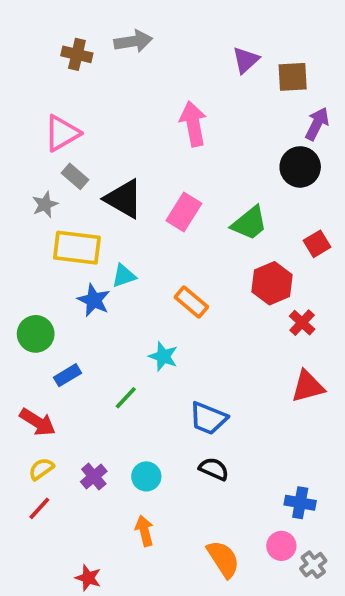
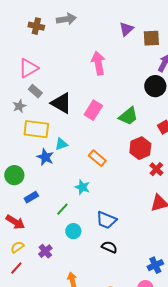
cyan circle: (146, 476) -> (73, 231), moved
blue cross: (300, 503) -> (155, 265), turned -35

